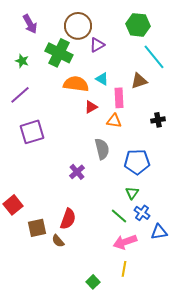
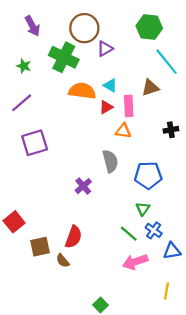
red triangle: (91, 107) -> (106, 107), moved
yellow line: (124, 269) -> (167, 291), moved

